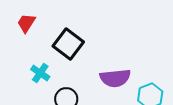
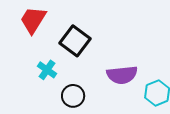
red trapezoid: (26, 23) -> (33, 20), size x1.4

